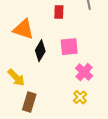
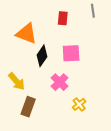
pink cross: (84, 72) -> (60, 82), moved

